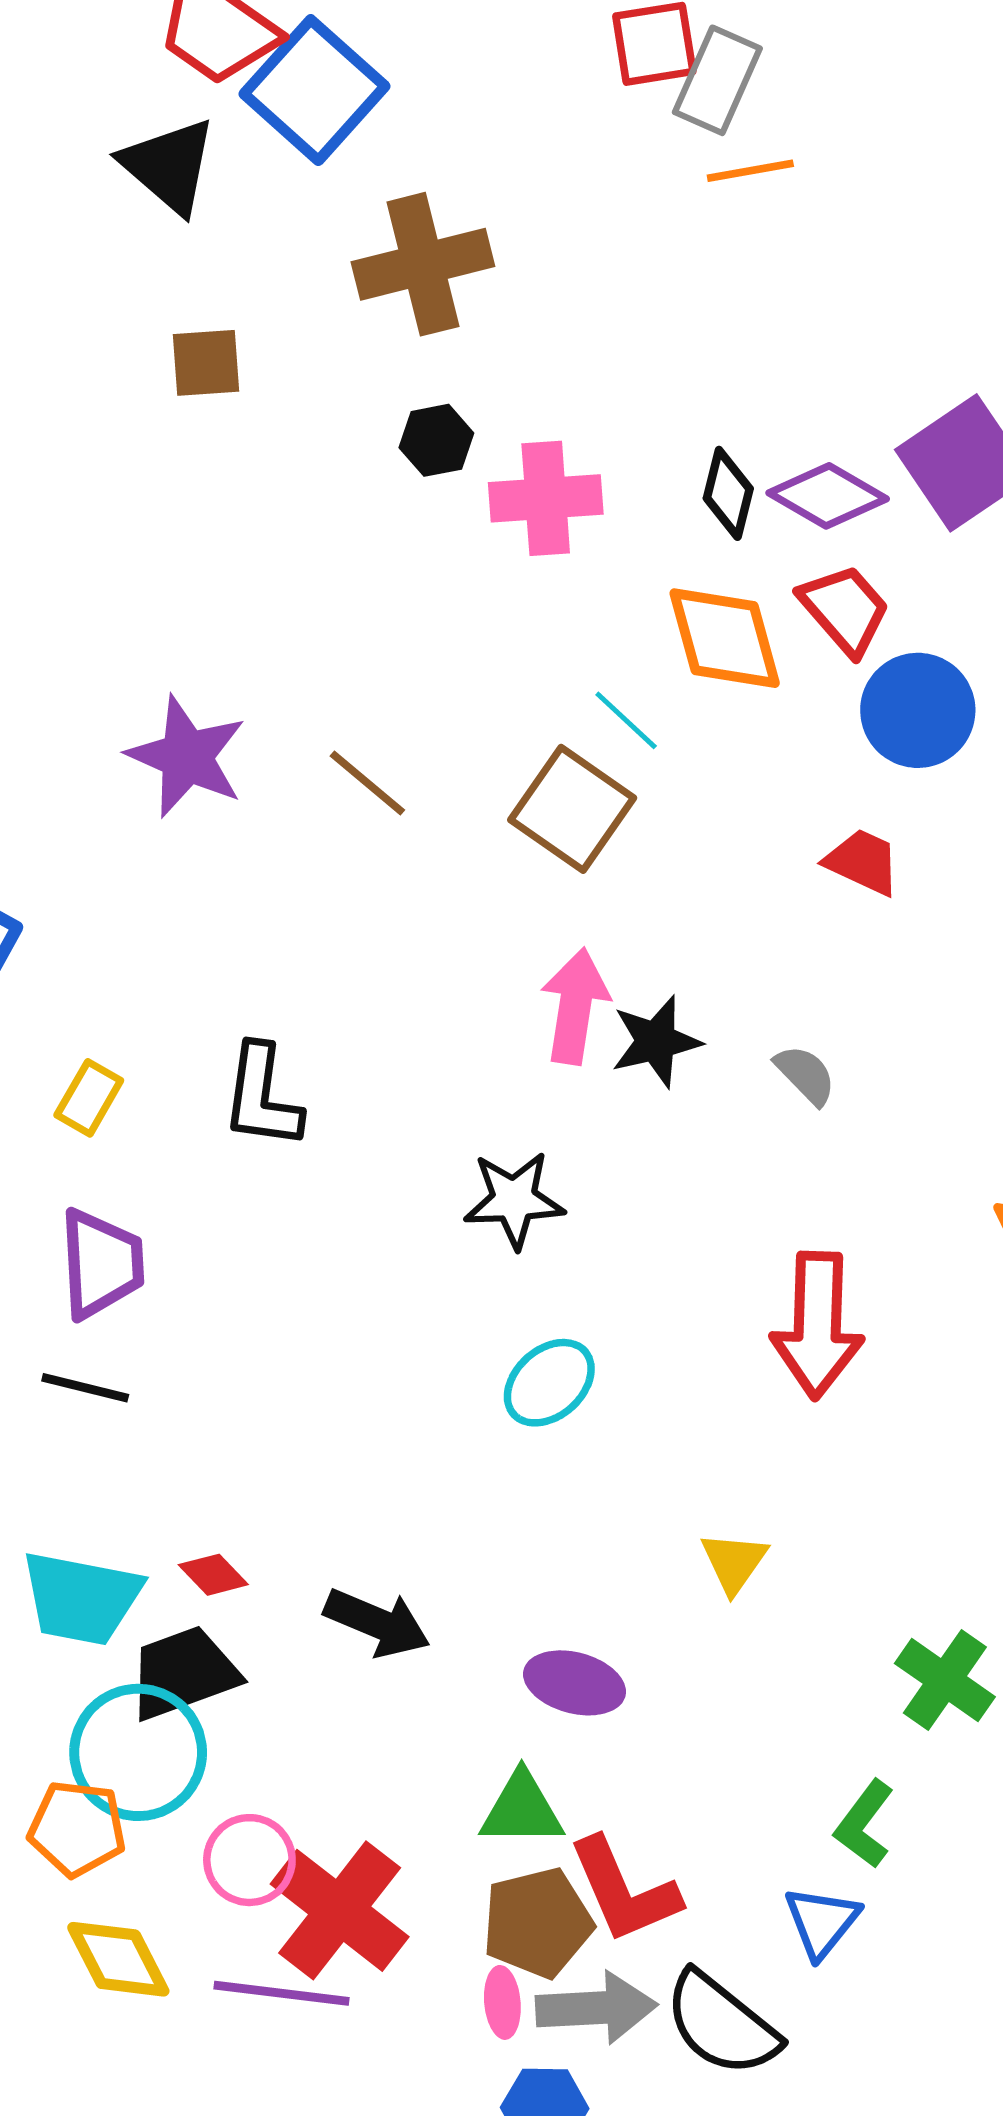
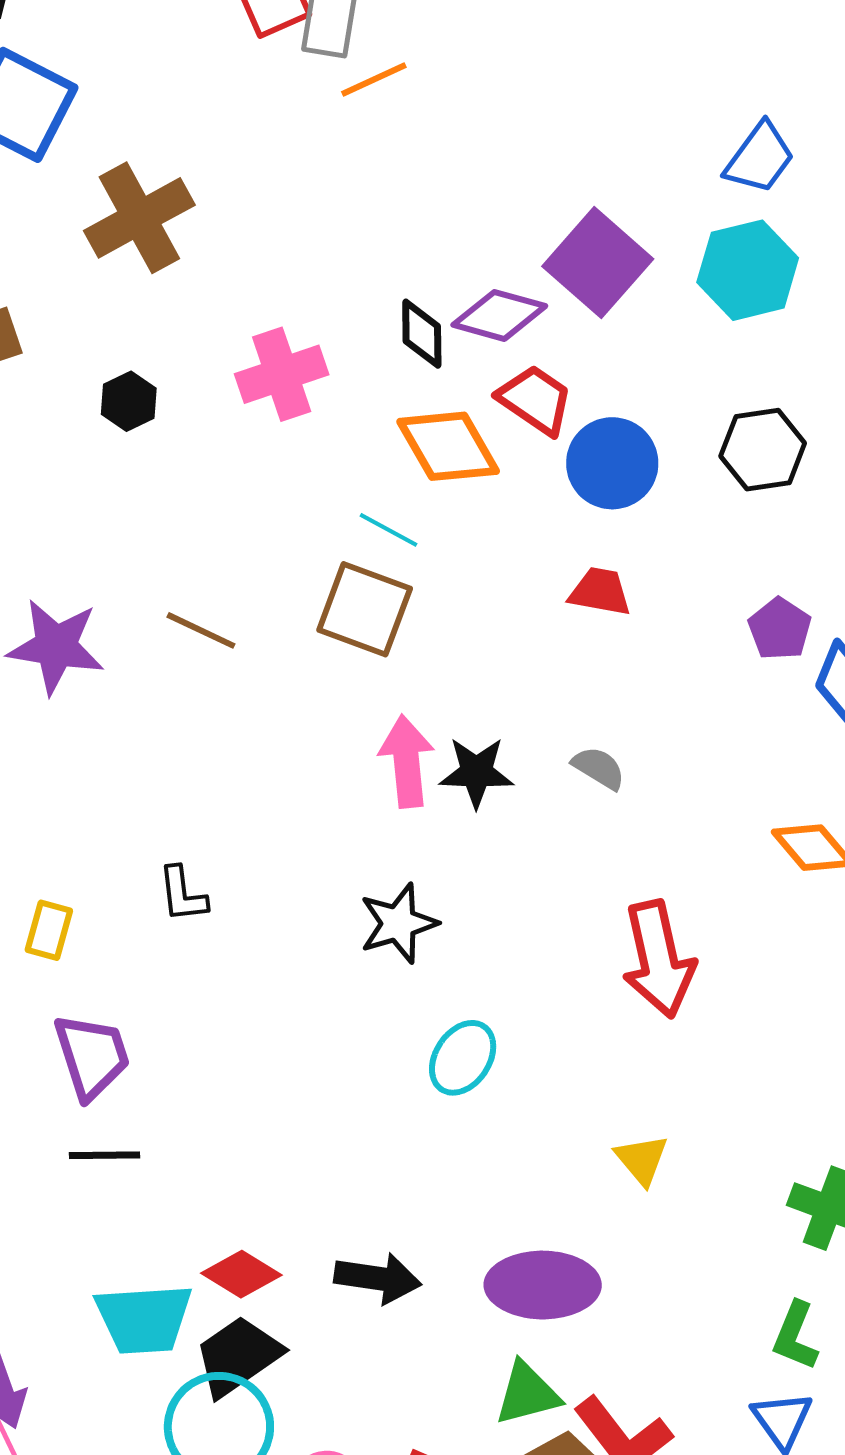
black hexagon: (436, 440) -> (129, 401), moved
black star: (656, 1041) -> (476, 772), turned 30
black L-shape: (262, 1097) -> (183, 894), size x0.7
red diamond: (213, 1575) -> (241, 1274), size x1.4
purple ellipse: (575, 1683) -> (543, 1285), size x1.4

